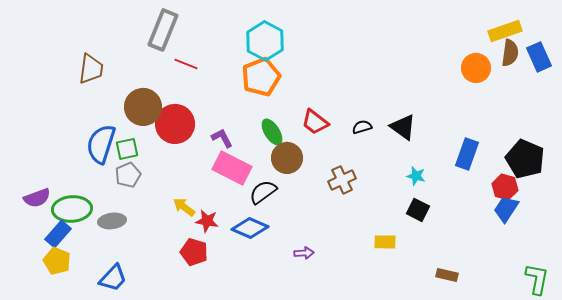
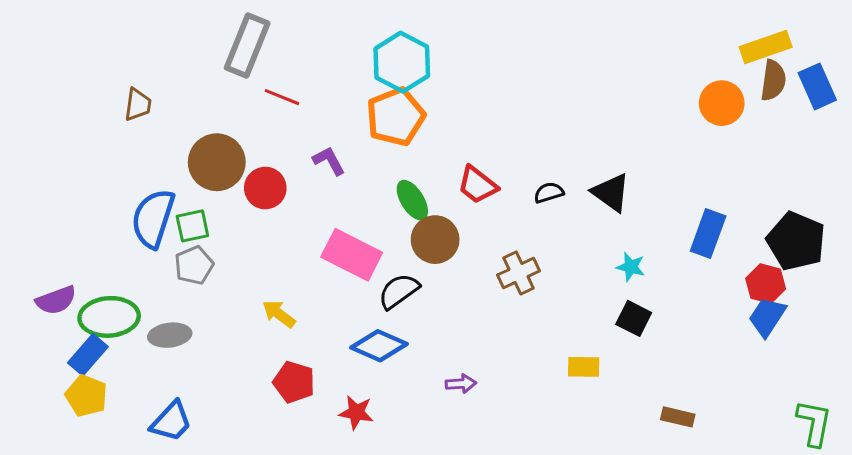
brown trapezoid: (91, 69) -> (138, 105), size x0.7
red circle: (175, 124) -> (265, 188), size x0.7
purple L-shape: (222, 138) -> (329, 161), moved
red star: (207, 221) -> (356, 412), moved

